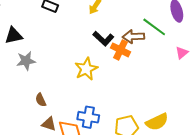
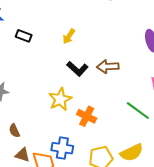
green line: (154, 27) -> (138, 111), moved
orange cross: (120, 50) -> (87, 116), moved

